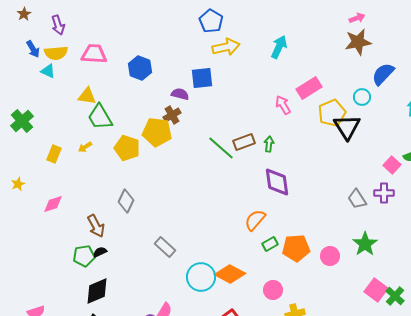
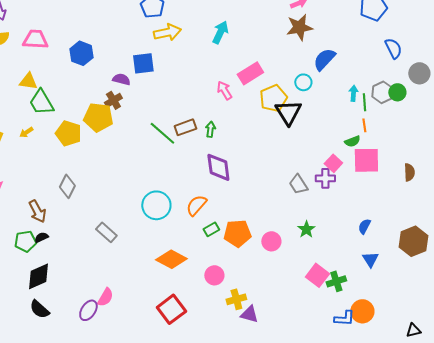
pink square: (392, 165) -> (333, 163), moved
green star: (365, 244) -> (306, 229), size x0.7
cyan circle: (201, 277) -> (156, 205), moved
green cross: (395, 296) -> (336, 281), turned 30

